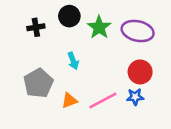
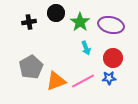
cyan arrow: (73, 61) -> (86, 48), moved
orange triangle: (69, 100) -> (56, 81), size x1.5

